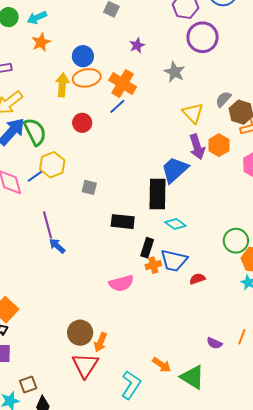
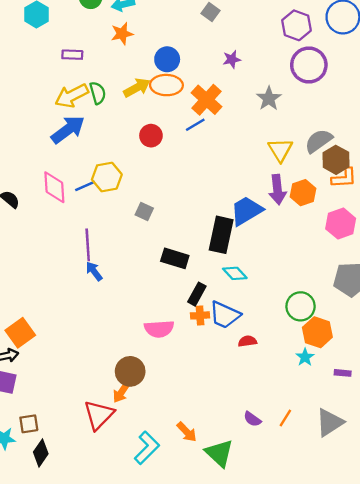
yellow arrow: (62, 85) -> (137, 88), turned 45
gray semicircle: (223, 99) -> (319, 141), size x1.4
green semicircle: (35, 132) -> (98, 93), moved, size x0.7
brown circle: (80, 333) -> (130, 371), moved

